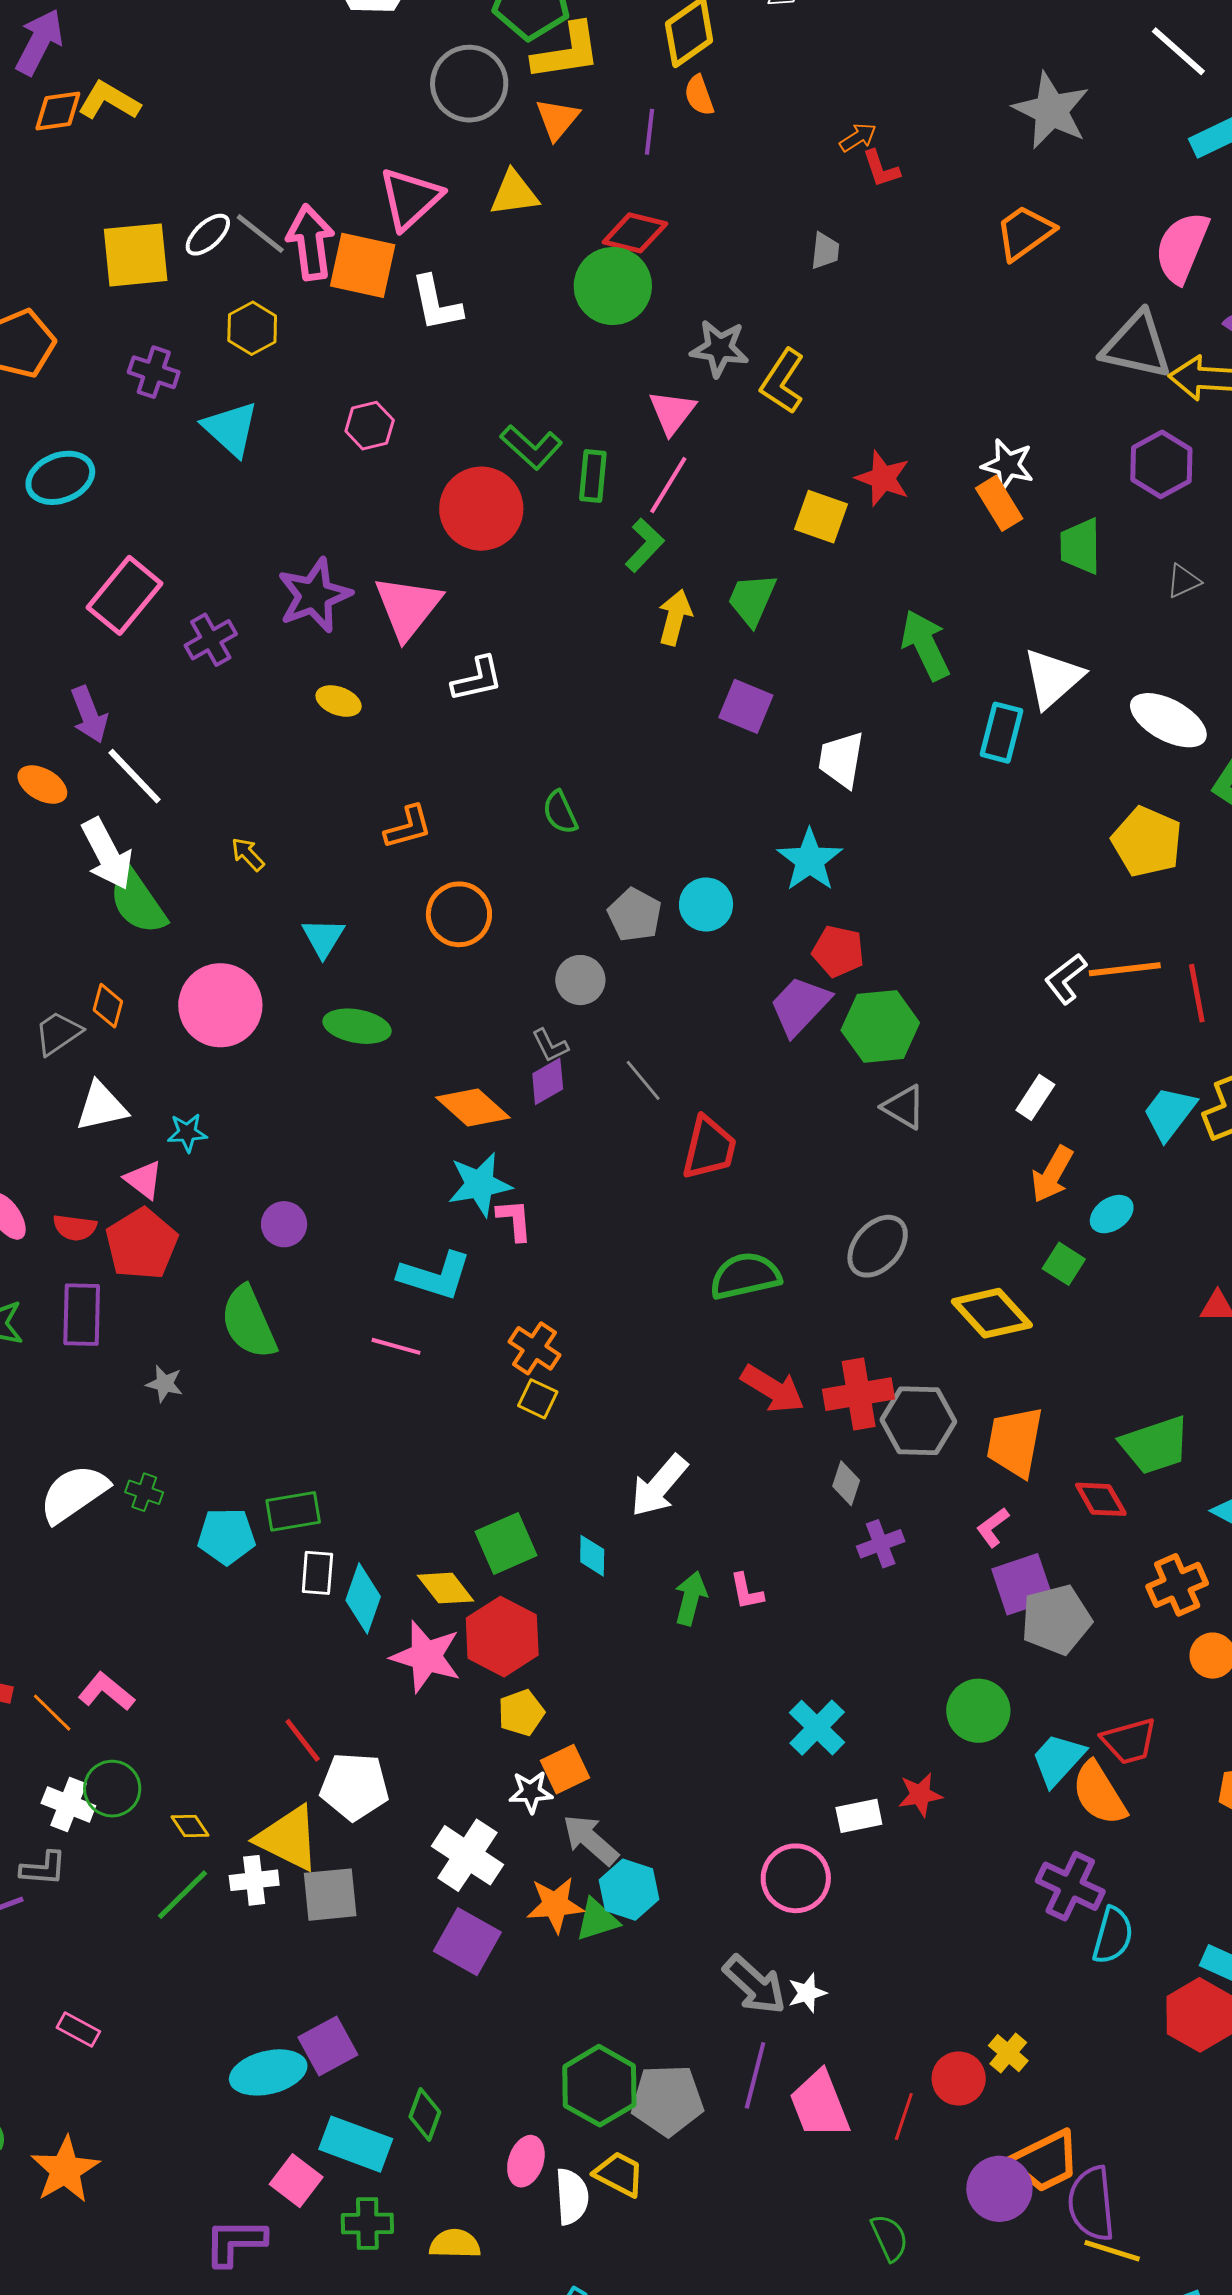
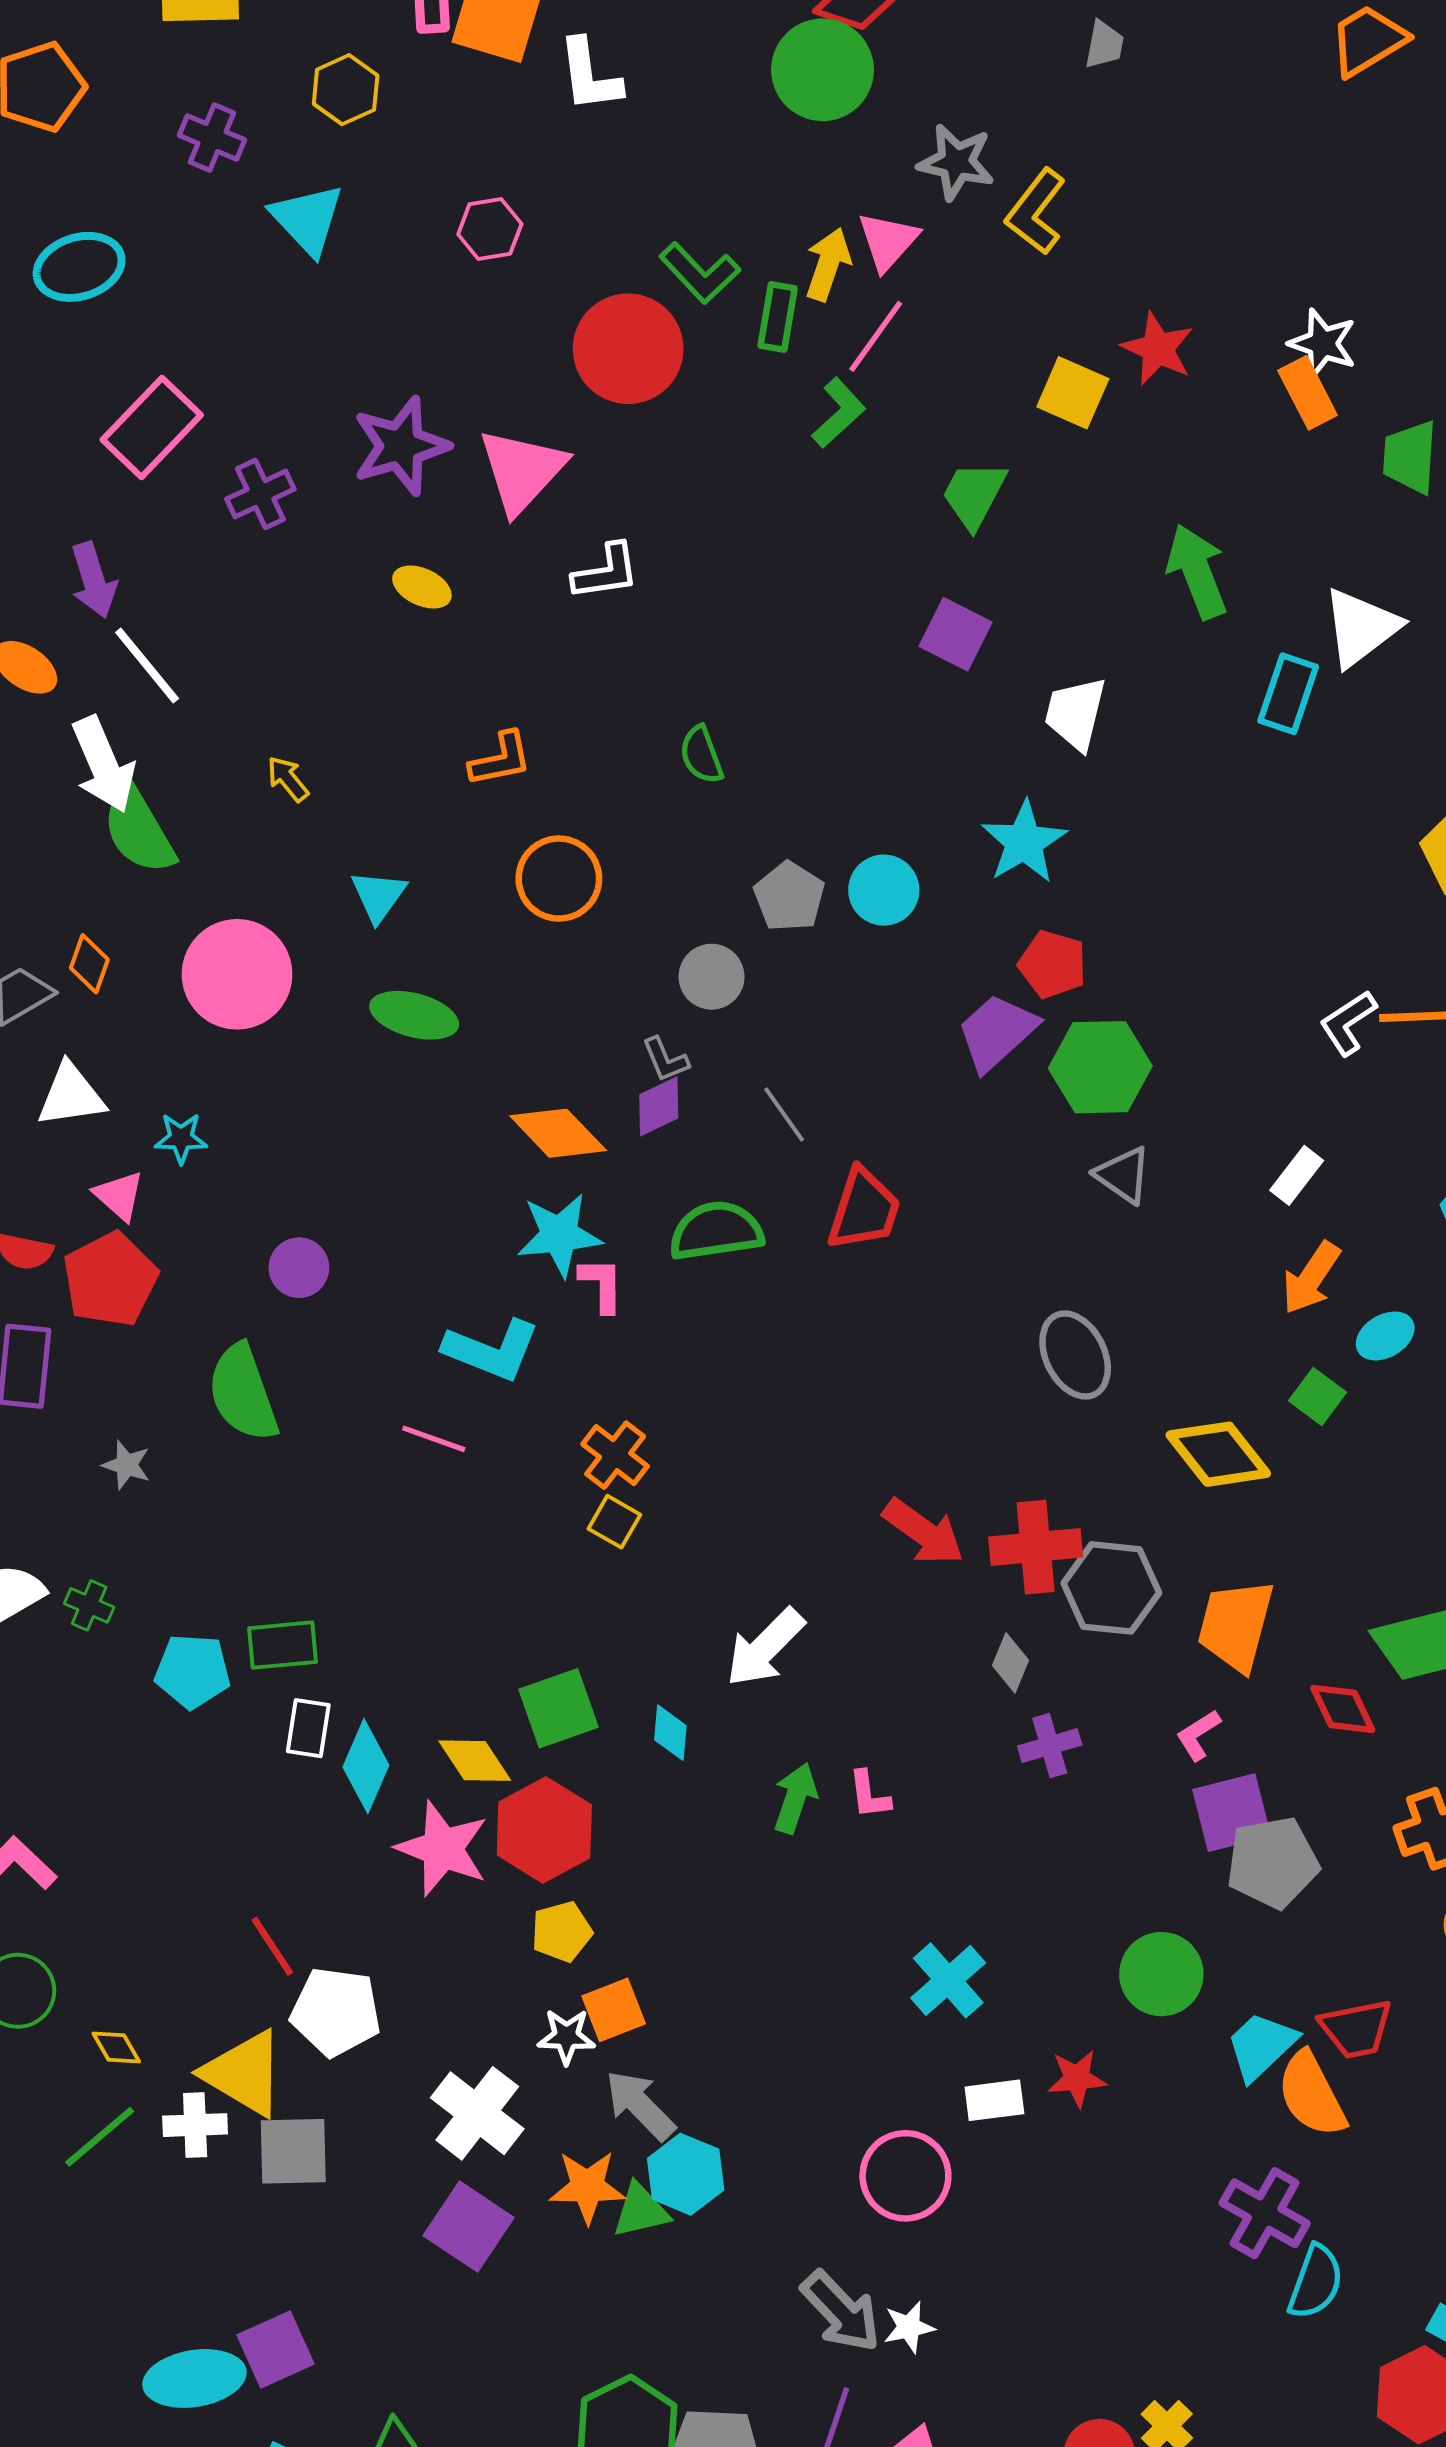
yellow arrow: (675, 617) -> (828, 264), moved
gray ellipse: (878, 1246) -> (1075, 1355), turned -72
green semicircle: (745, 1276) -> (716, 1231), moved

